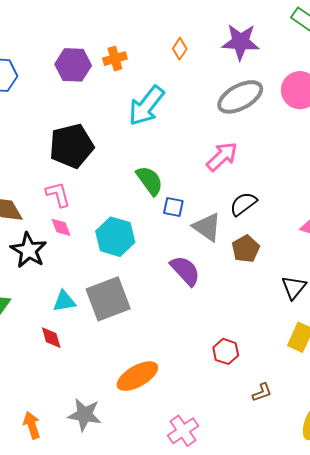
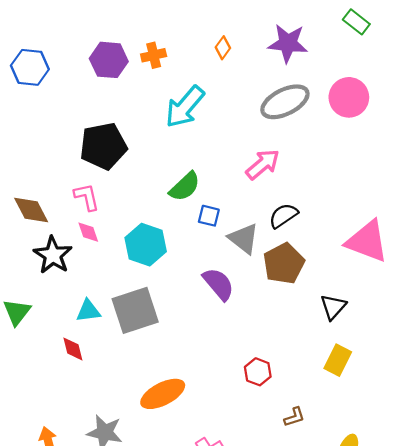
green semicircle: (150, 181) -> (185, 187), turned 80
brown pentagon: (246, 249) -> (284, 264), size x1.4

